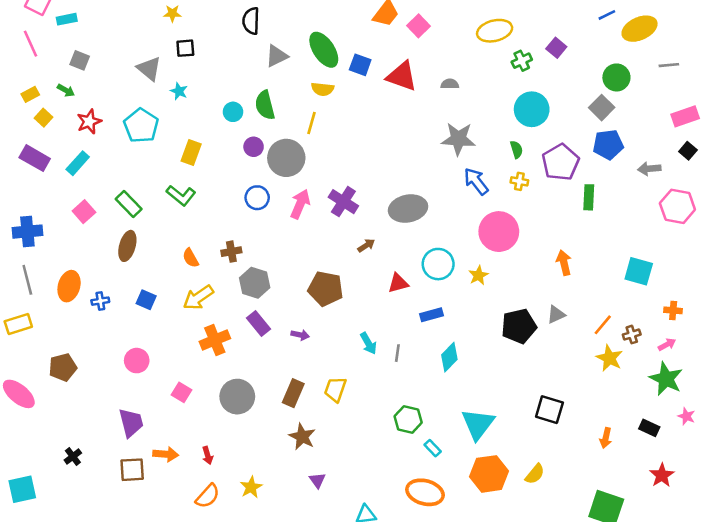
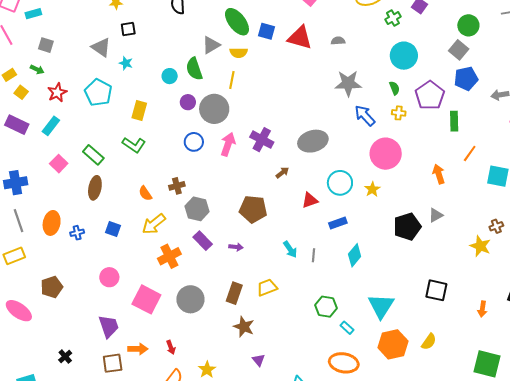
gray triangle: (277, 56) -> (211, 45), moved
orange line: (603, 325) -> (470, 153), moved
yellow trapezoid: (335, 389) -> (267, 288), turned 55
pink square: (181, 392) -> (146, 299), size x1.8

